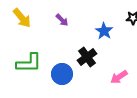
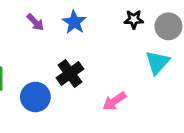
blue star: (104, 31) -> (74, 22), moved

